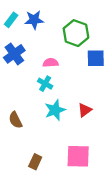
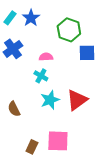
blue star: (34, 20) -> (31, 18), turned -30
red triangle: (85, 110) -> (77, 100), size x1.6
pink square: (78, 156) -> (58, 141), moved

